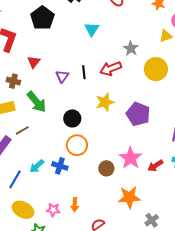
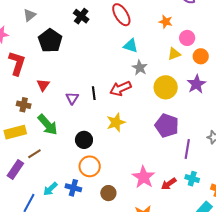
cyan triangle: (92, 29) -> (131, 46), moved, turned -42
purple pentagon: (138, 114) -> (167, 126), moved
brown circle: (106, 168) -> (108, 193), moved

